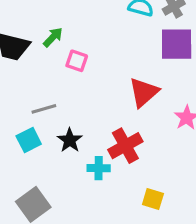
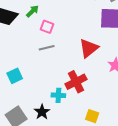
gray line: (44, 109) -> (47, 48), moved
black star: (70, 140) -> (42, 112), moved

